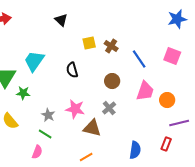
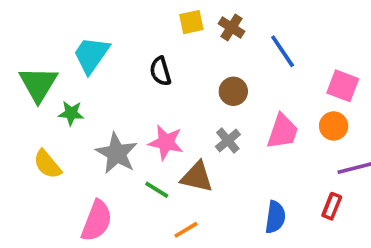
pink square: (172, 56) -> (343, 86), moved
pink trapezoid: (145, 91) -> (283, 131), moved
gray star: (48, 115) -> (117, 153), size x1.6
green line: (45, 134) -> (157, 190), moved
pink semicircle: (37, 152) -> (97, 221), size x1.6

